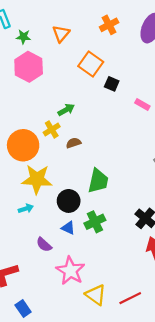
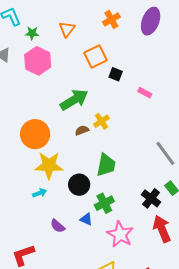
orange square: (91, 64) -> (96, 56), turned 30
green arrow: (66, 110) -> (74, 100), size x1.8
yellow cross: (52, 129) -> (101, 121), moved
blue triangle: (68, 228) -> (86, 219), moved
pink star: (70, 271) -> (120, 234), moved

